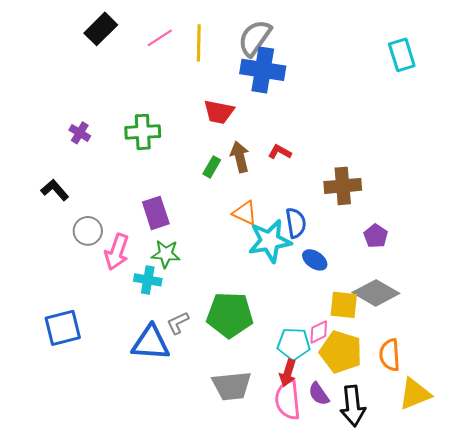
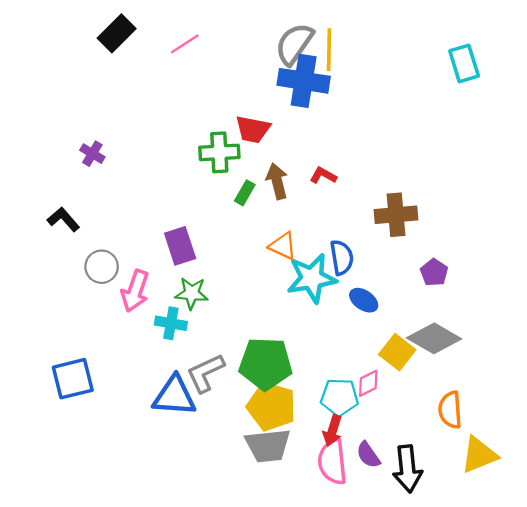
yellow line: (199, 43) -> (329, 50), moved
green cross: (143, 132) -> (219, 152), moved
yellow square: (344, 305) -> (397, 352), turned 32
gray L-shape: (178, 323) -> (205, 373), size x1.5
yellow pentagon: (341, 352) -> (271, 406), moved

